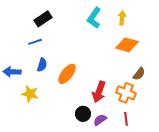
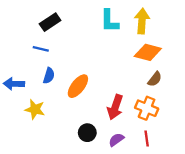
cyan L-shape: (94, 18) -> (109, 21), turned -35
yellow arrow: (122, 18) -> (142, 21), size x1.5
blue line: (35, 42) -> (41, 49), turned 32
brown semicircle: (139, 74) -> (155, 79), moved
black circle: (83, 114) -> (87, 133), moved

